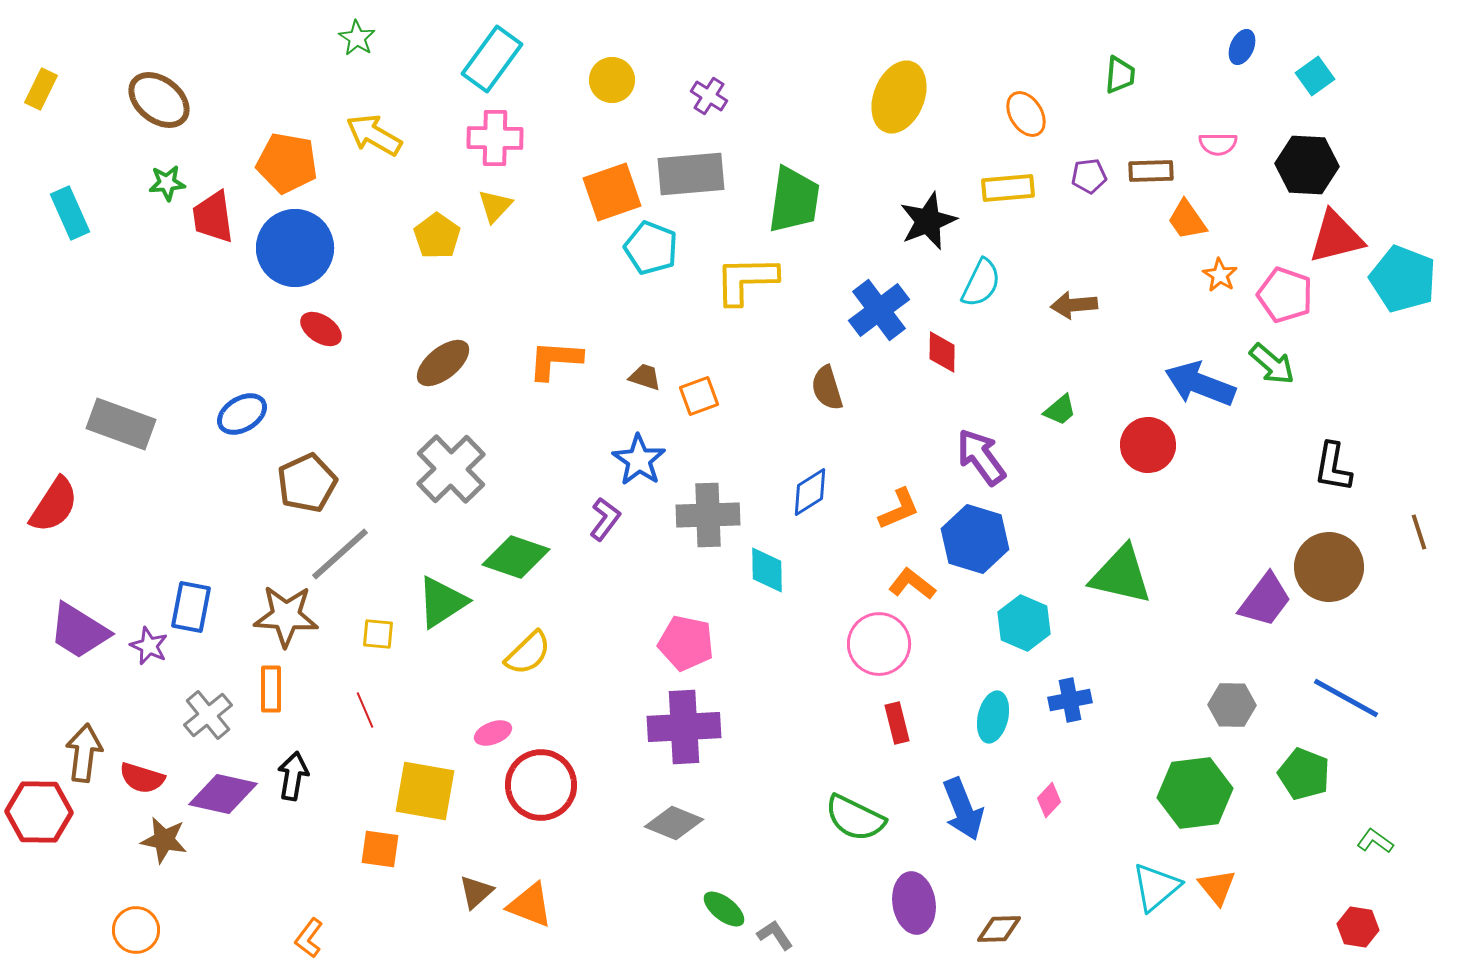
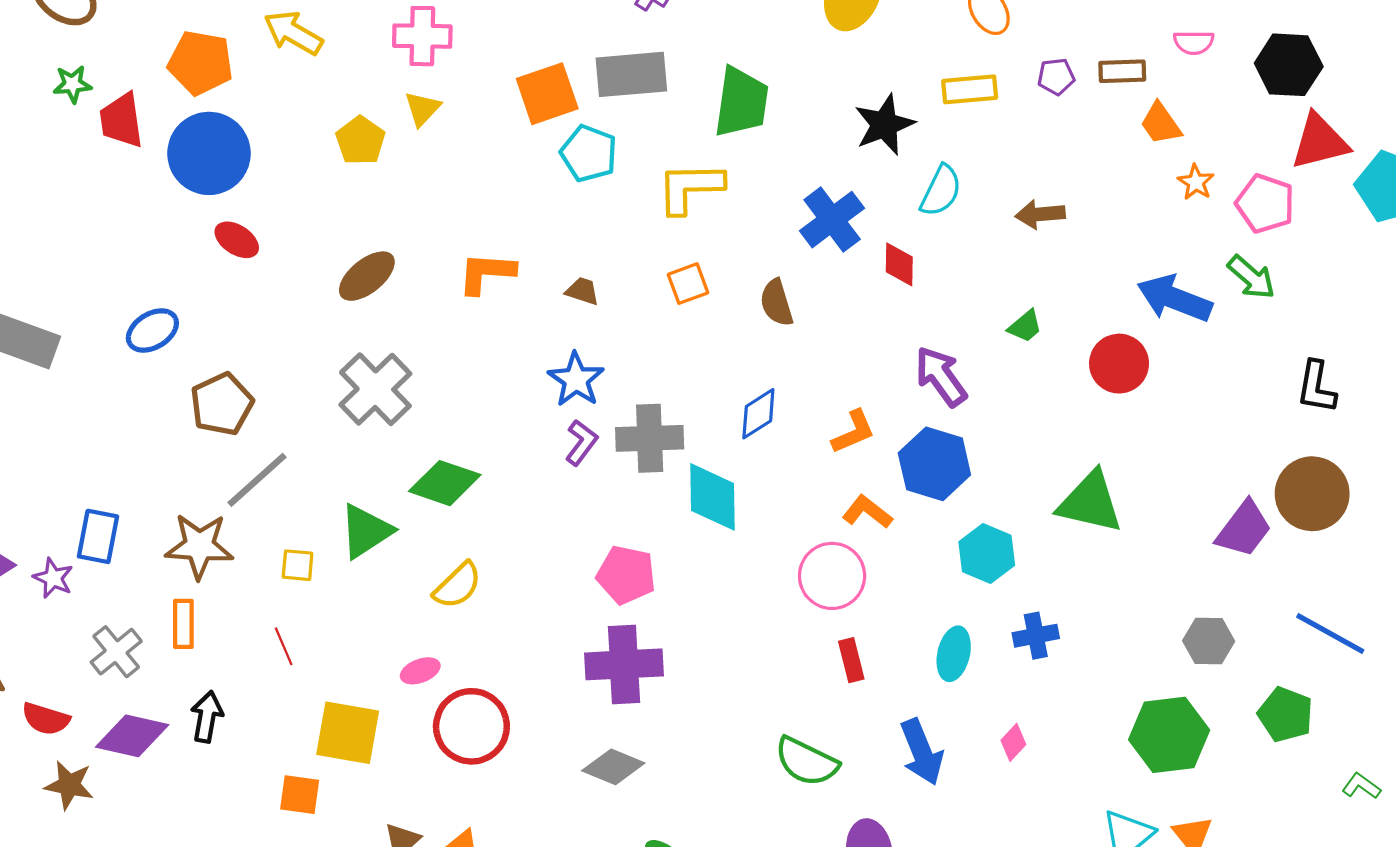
orange square: (699, 396) -> (688, 284), moved
purple L-shape: (605, 519) -> (581, 443), moved
cyan diamond: (767, 570) -> (713, 497), size x1.4

